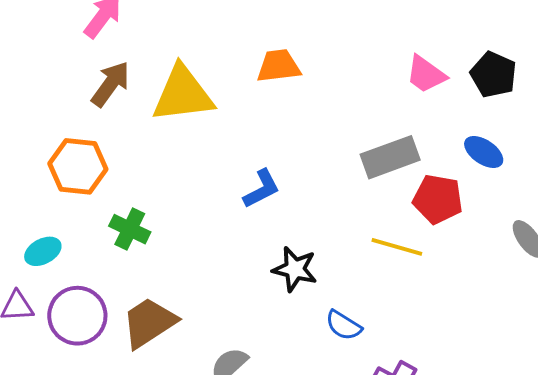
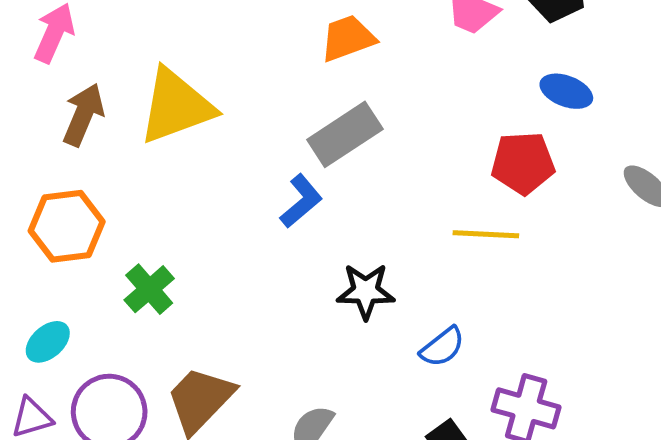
orange trapezoid: (279, 66) -> (348, 38), moved
gray rectangle: (390, 157) -> (345, 134), moved
green cross: (130, 229) -> (149, 289), turned 36
blue semicircle: (344, 325) -> (442, 347), turned -57

